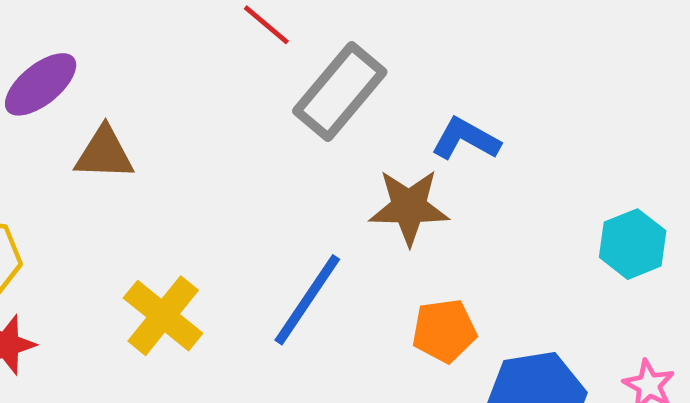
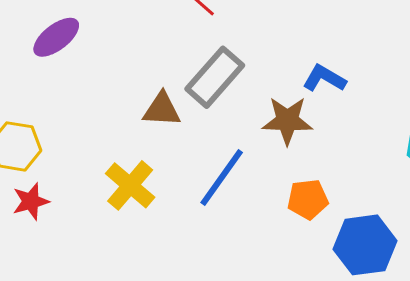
gray rectangle: (340, 92) -> (215, 77), moved
brown triangle: (104, 153) -> (162, 109), moved

